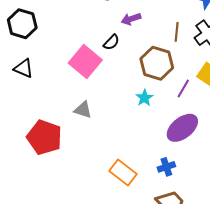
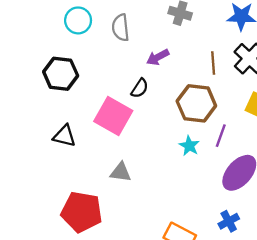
black hexagon: (22, 24) -> (61, 74), moved
black triangle: (23, 68) -> (64, 136), moved
purple line: (183, 89) -> (221, 136), moved

